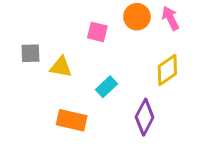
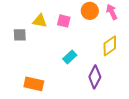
yellow triangle: (61, 67) -> (40, 21), moved
orange rectangle: (72, 120) -> (34, 84), moved

